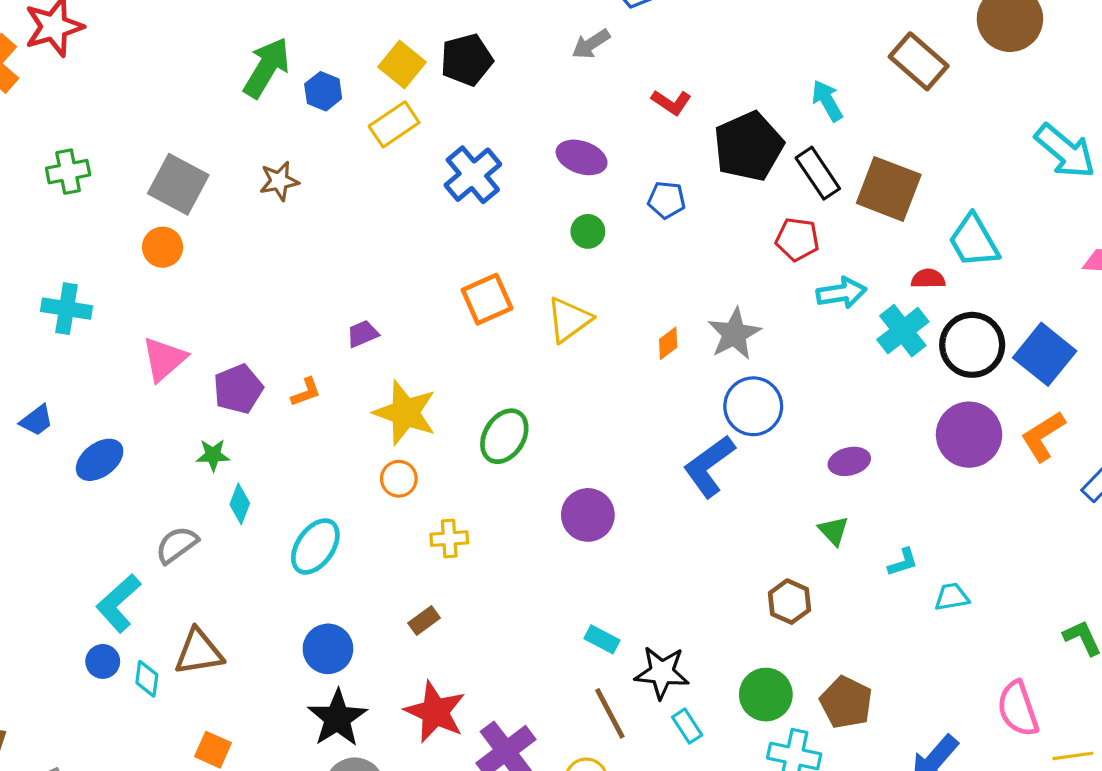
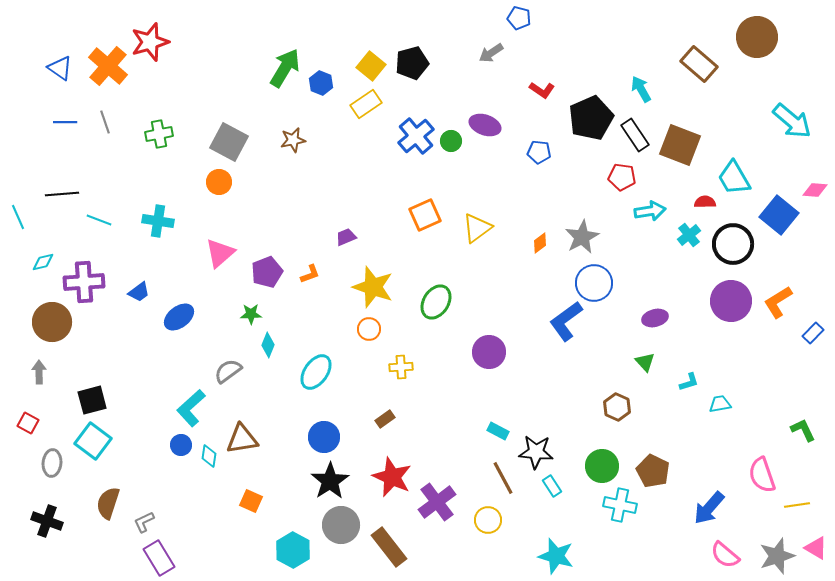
green circle: (588, 231) -> (451, 141), moved
cyan cross: (903, 331) -> (689, 235), size x0.7
blue square: (1045, 354) -> (779, 215), moved

